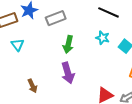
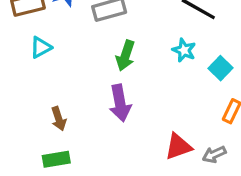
cyan triangle: (18, 45) -> (41, 47), turned 32

